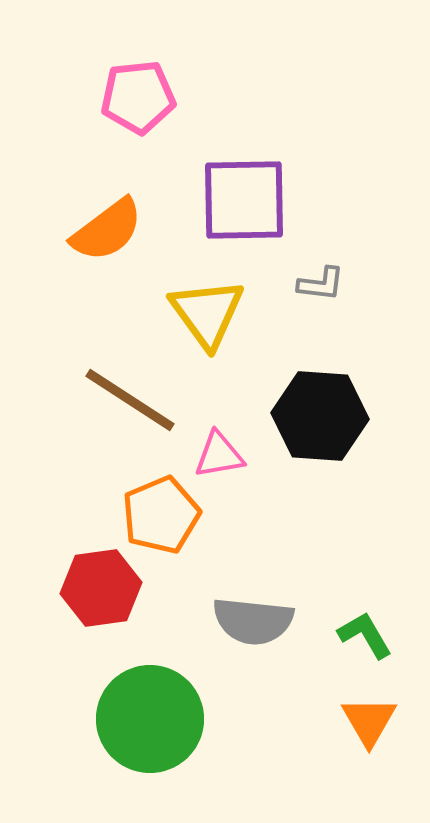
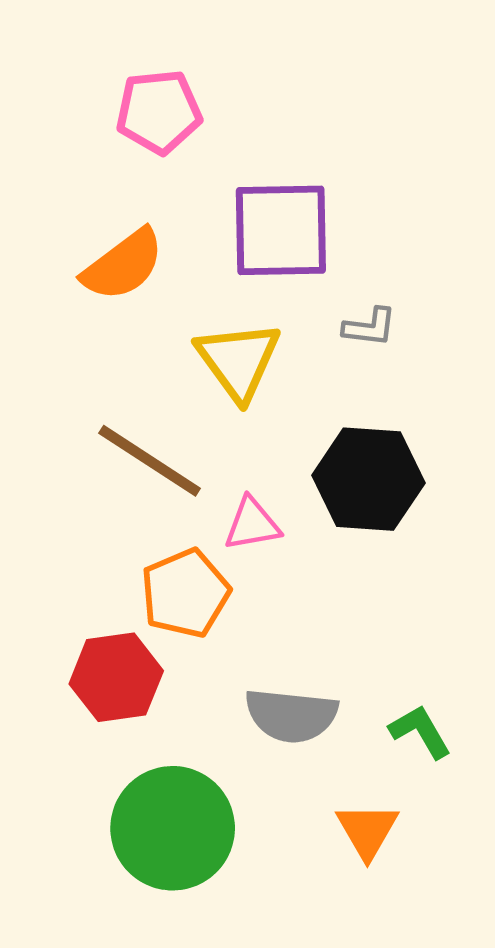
orange triangle: (369, 721) -> (367, 831), moved

